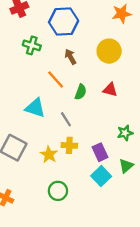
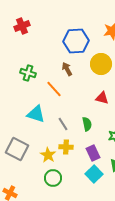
blue hexagon: (64, 22) -> (76, 41), moved
green cross: (32, 45) -> (28, 73), moved
green semicircle: (81, 92) -> (87, 124), moved, turned -32
green circle: (58, 191) -> (53, 178), moved

